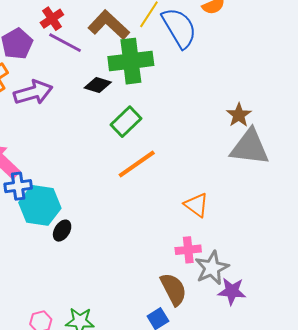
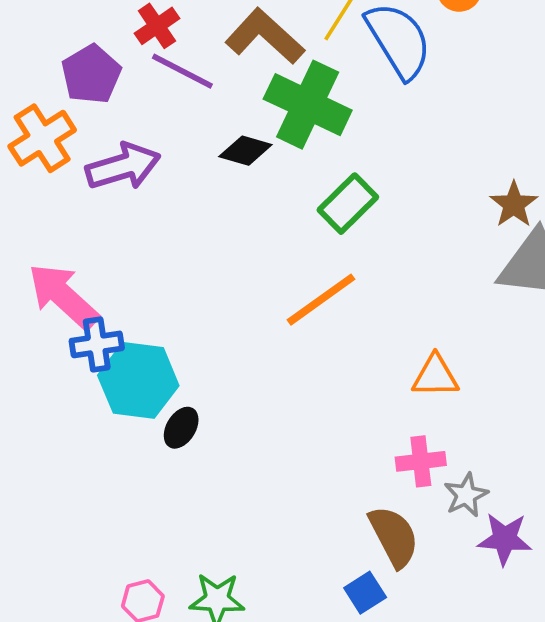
green cross: (131, 61) -> (308, 105), turned 33
green rectangle: (126, 122) -> (348, 204), moved
orange triangle: (196, 205) -> (435, 376), turned -36
gray star: (212, 268) -> (466, 495), size x0.7

